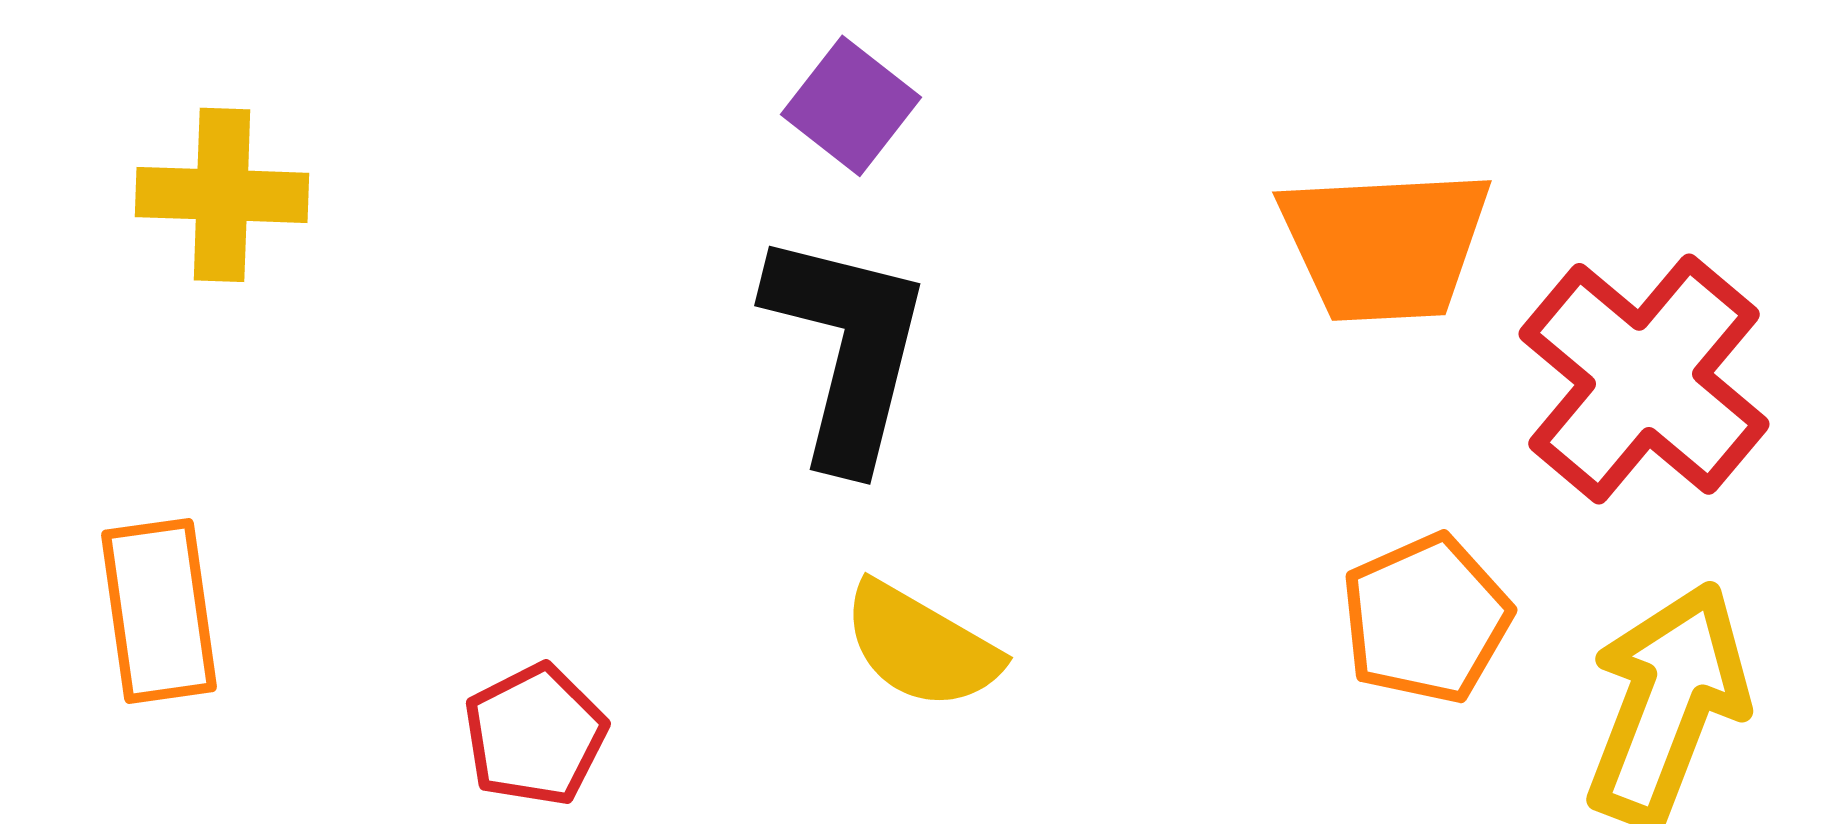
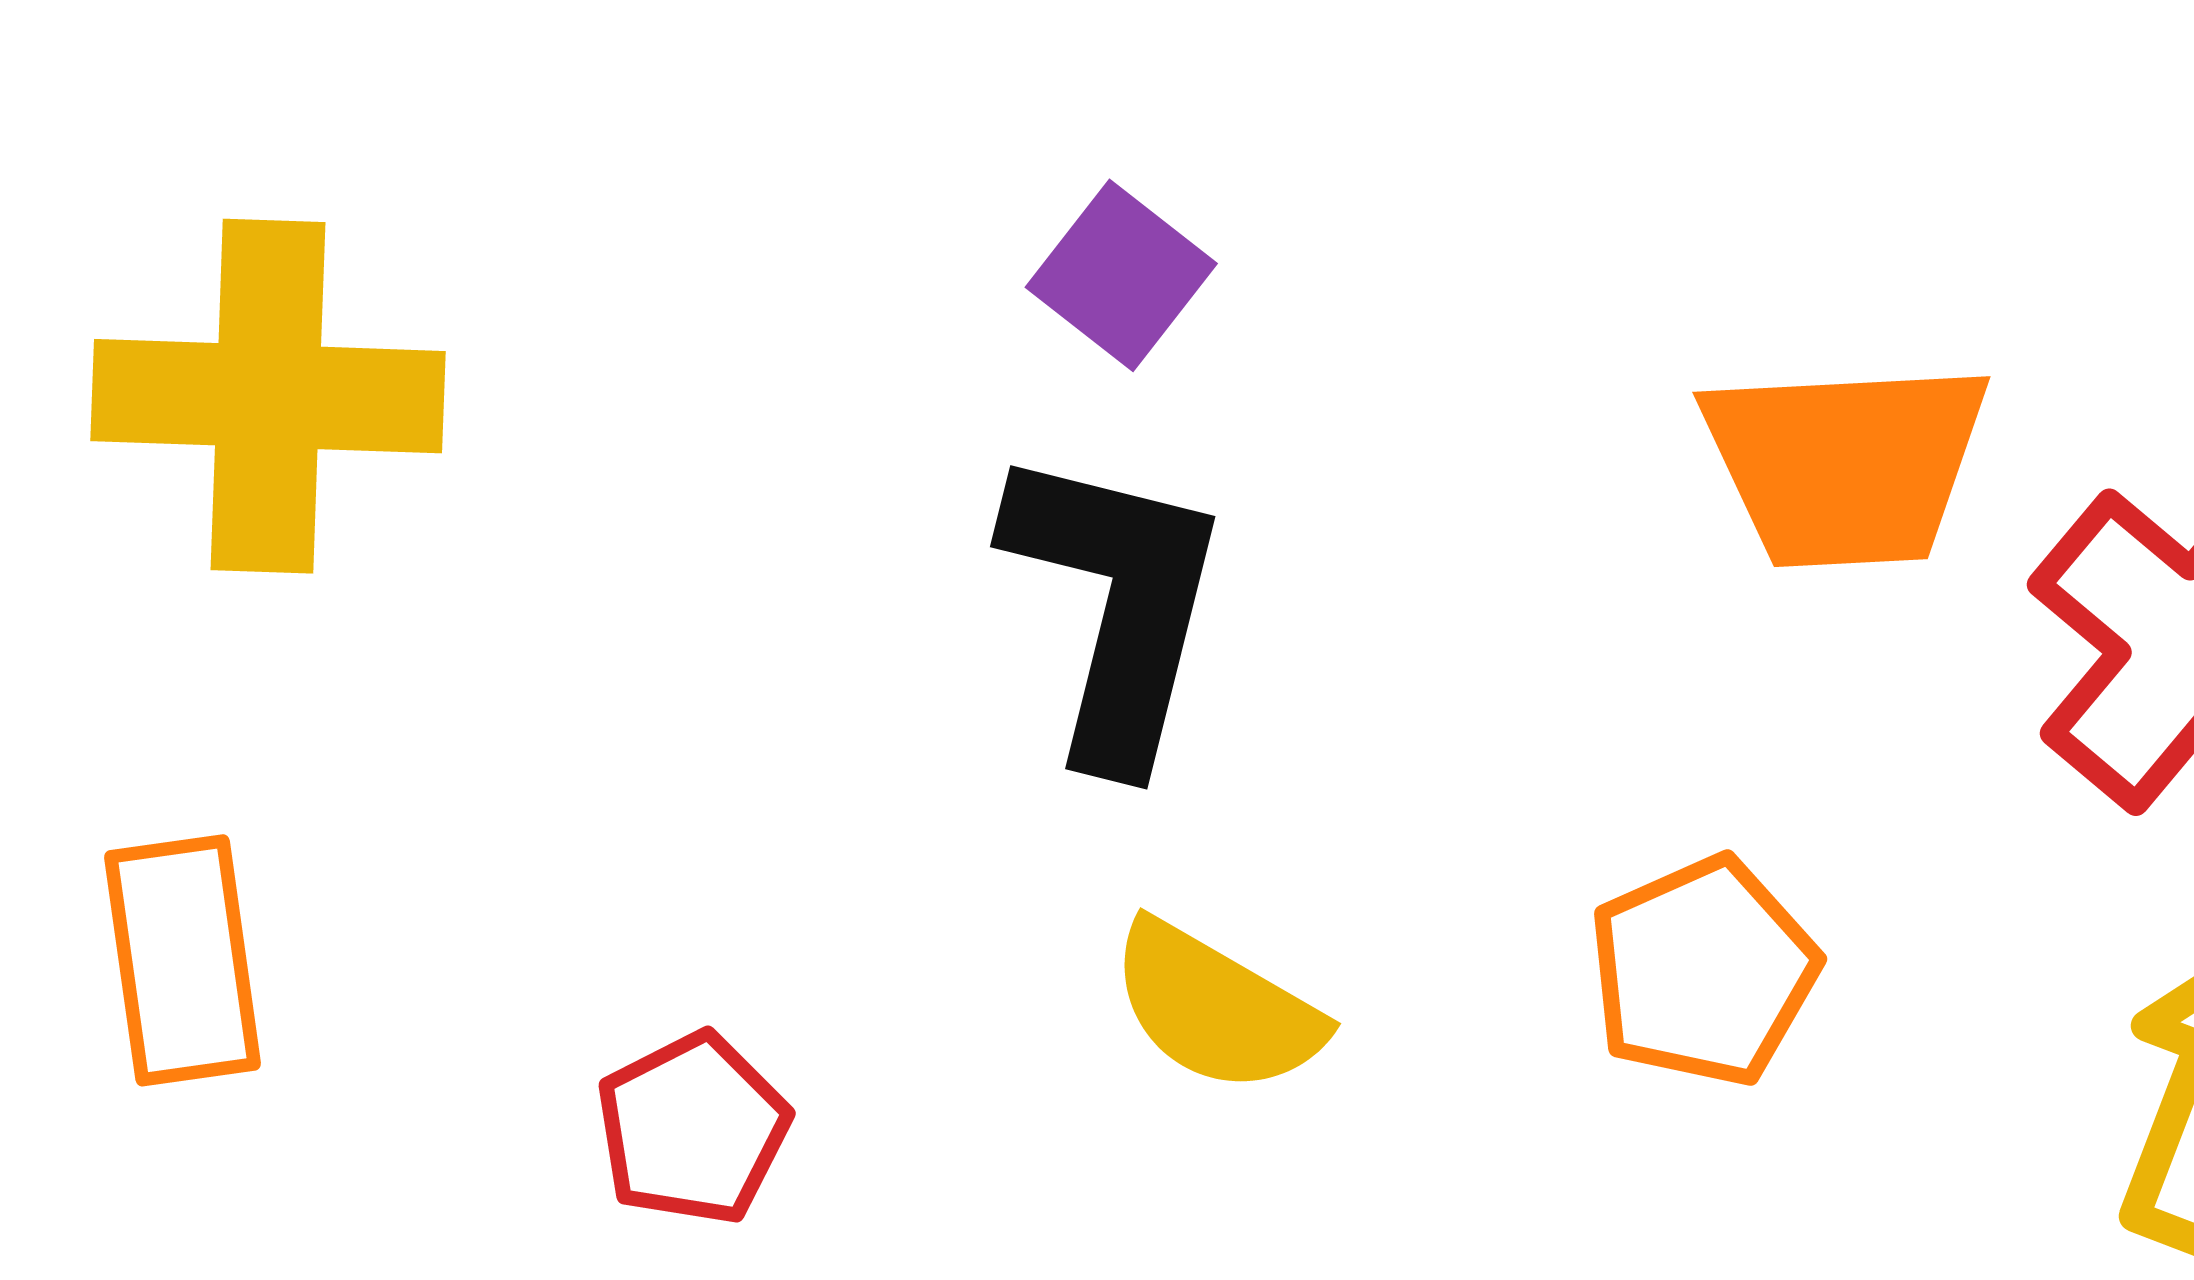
yellow cross: (222, 195) -> (268, 396), size x1.5
orange pentagon: (1426, 619) -> (1703, 971), moved

